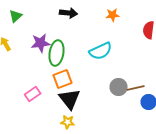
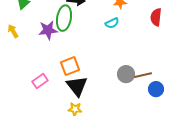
cyan semicircle: (101, 51) -> (112, 23), moved, size x0.6
green ellipse: (57, 53) -> (64, 18), moved

